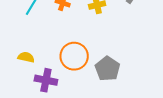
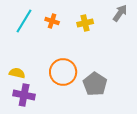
purple cross: (46, 80) -> (24, 95), moved

